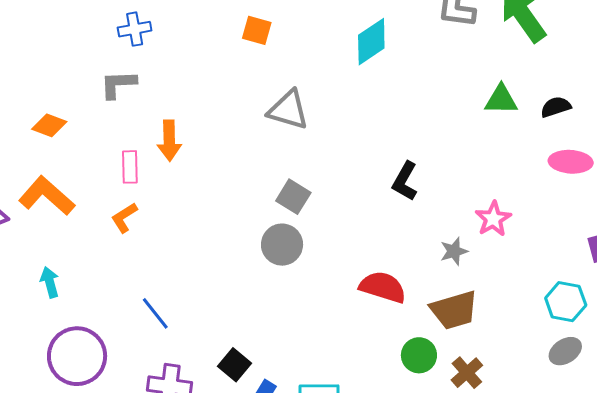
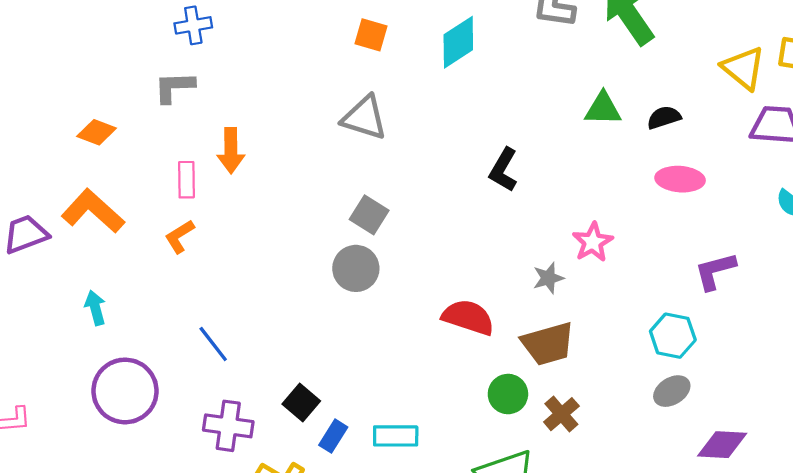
orange square: (257, 30) -> (371, 35), moved
black L-shape: (405, 181) -> (503, 170), moved

